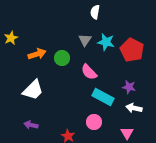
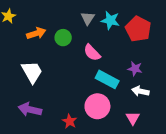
white trapezoid: (33, 90) -> (32, 72), turned -75
pink circle: (94, 122) -> (97, 106), size x1.5
purple arrow: (31, 125) -> (30, 109), size x1.5

